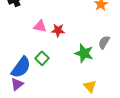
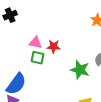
green square: (42, 58) -> (37, 58), moved, turned -32

